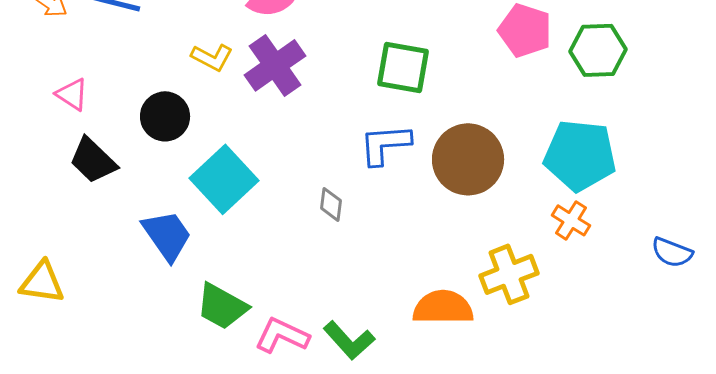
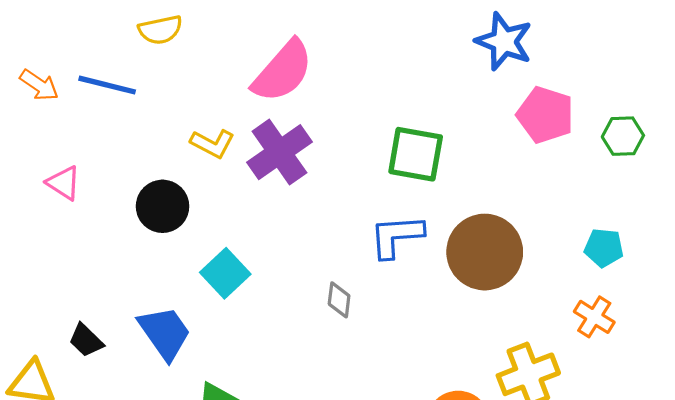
green hexagon: (598, 50) -> (623, 136), size x0.7
cyan pentagon: (580, 155) -> (604, 248), size x0.5
black trapezoid: (93, 160) -> (86, 340), moved, size x0.7
cyan square: (224, 179) -> (225, 273), size x0.7

